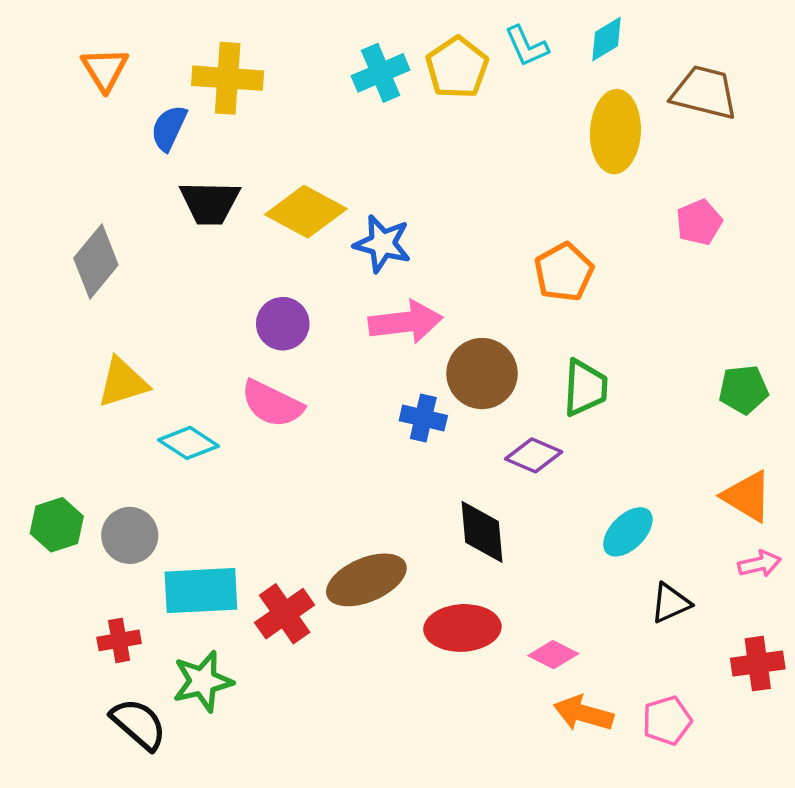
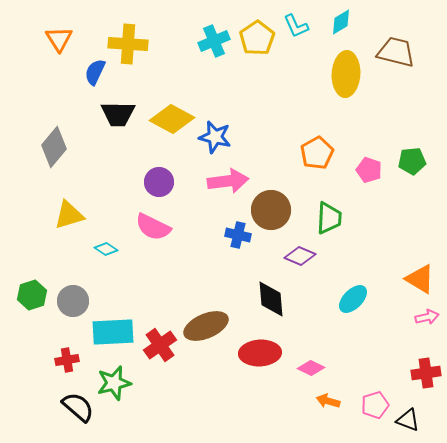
pink pentagon: (699, 222) -> (369, 170), moved, turned -30
green pentagon: (744, 390) -> (412, 161), moved
cyan diamond: (188, 443) -> (106, 249), size x0.7
black triangle: (671, 603) -> (408, 420), moved, turned 45
orange arrow: (583, 713) -> (328, 401), size x0.7

